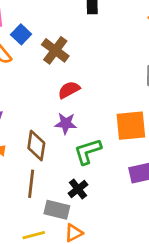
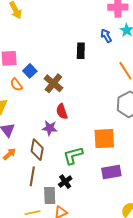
red semicircle: (69, 90) -> (62, 111), turned -84
purple star: (66, 123) -> (50, 128), moved
gray rectangle: (57, 210) -> (50, 195), turned 72

